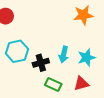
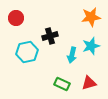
cyan star: (86, 58) -> (91, 46), moved
black cross: (41, 63) -> (50, 36), moved

